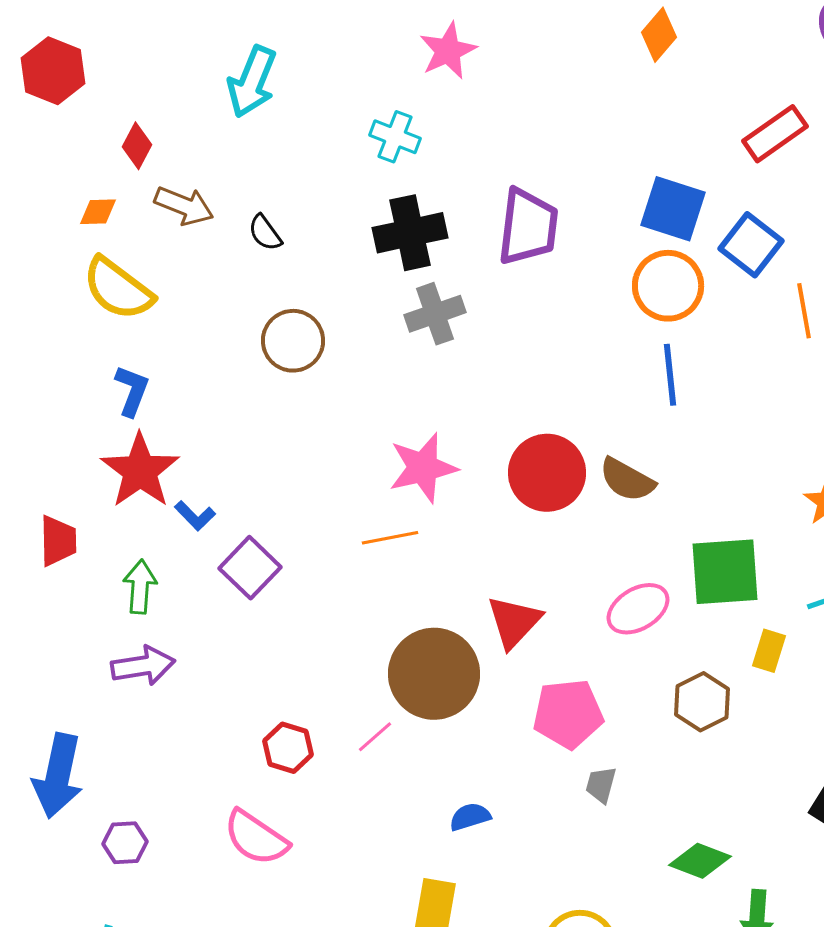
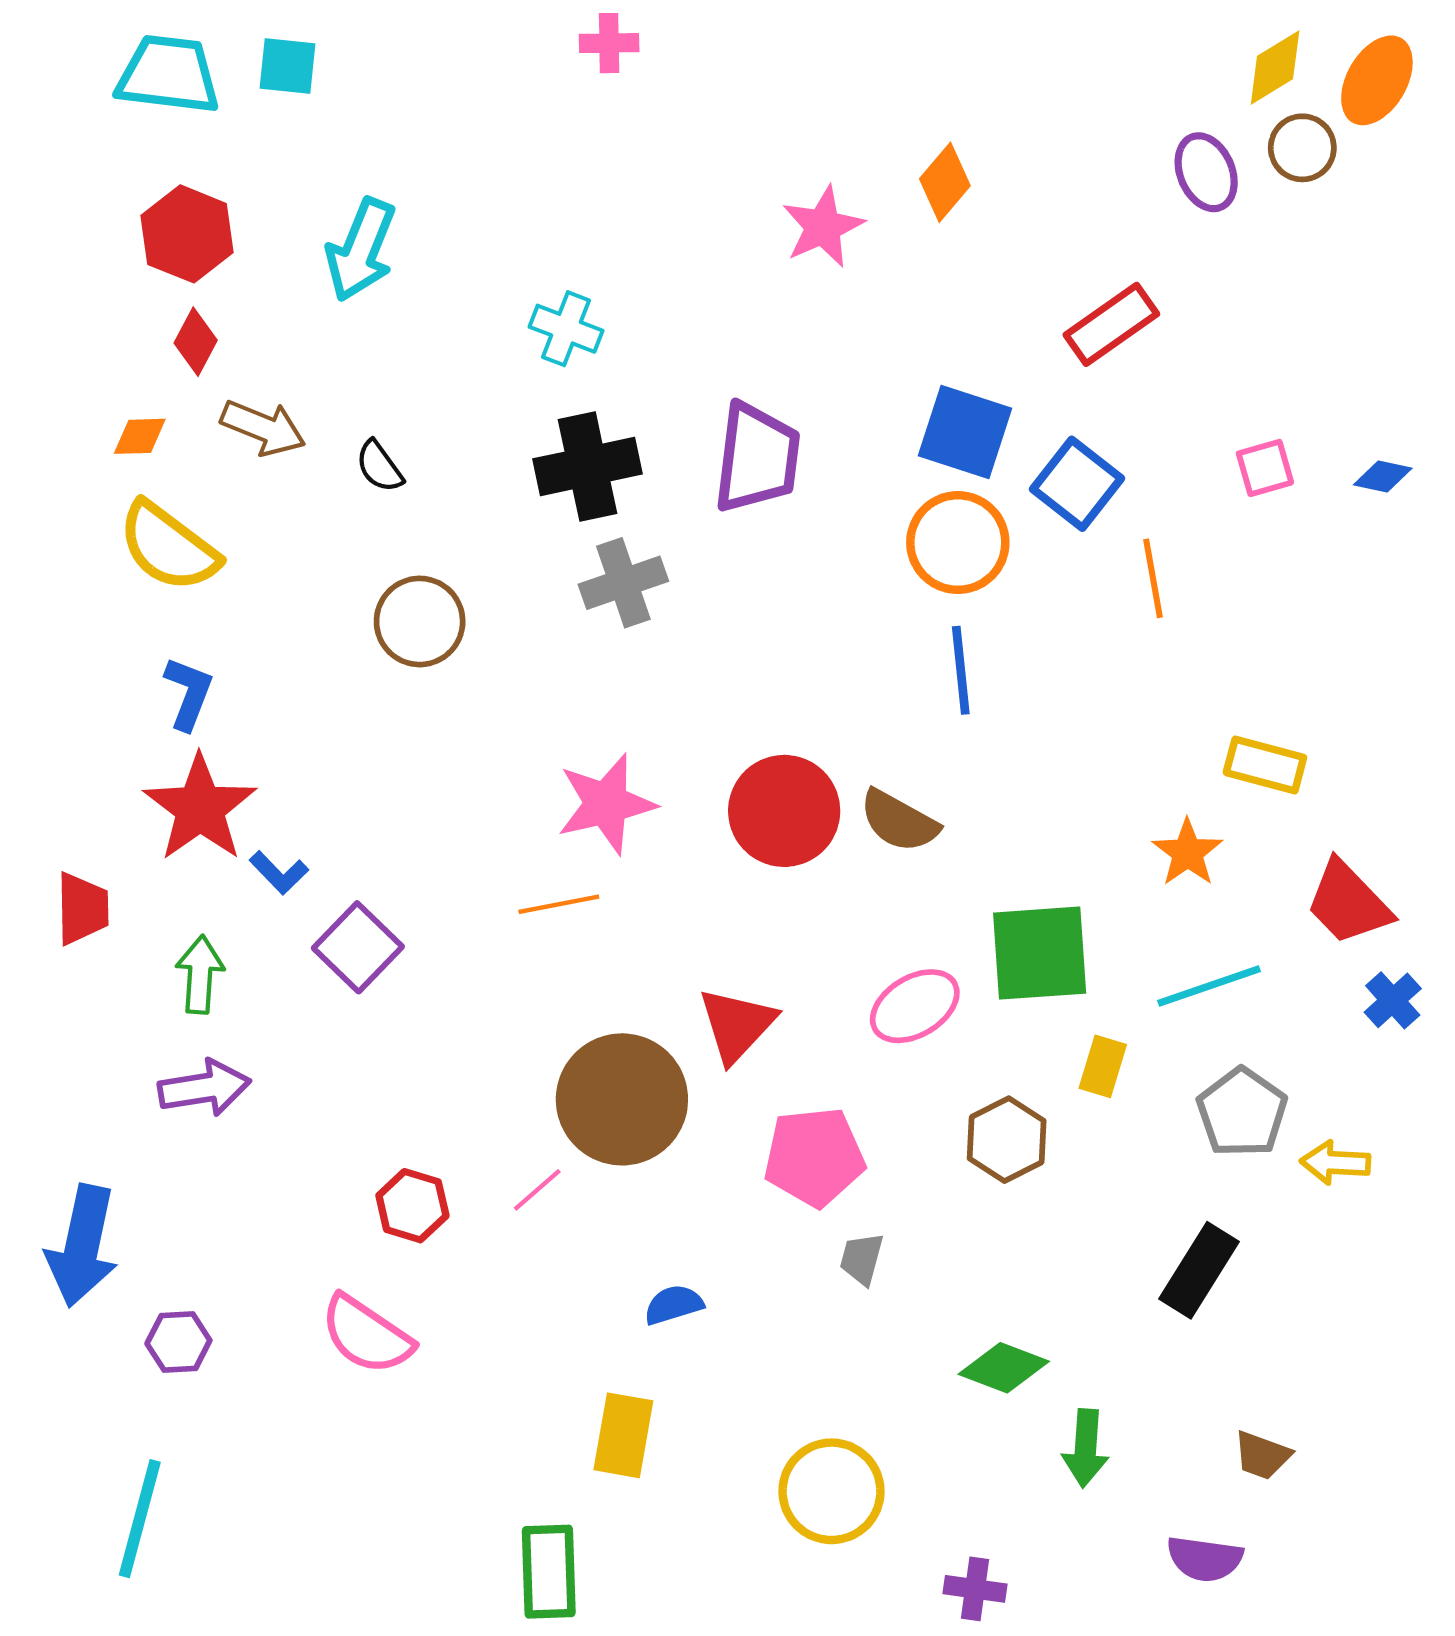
pink star: (448, 51) -> (823, 227), moved
red hexagon: (53, 71) -> (187, 234), moved

